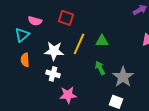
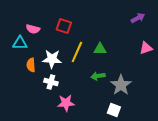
cyan triangle: (22, 35) -> (20, 43), turned 42
orange semicircle: (25, 60) -> (31, 65), moved
green arrow: (100, 68) -> (98, 76), turned -72

